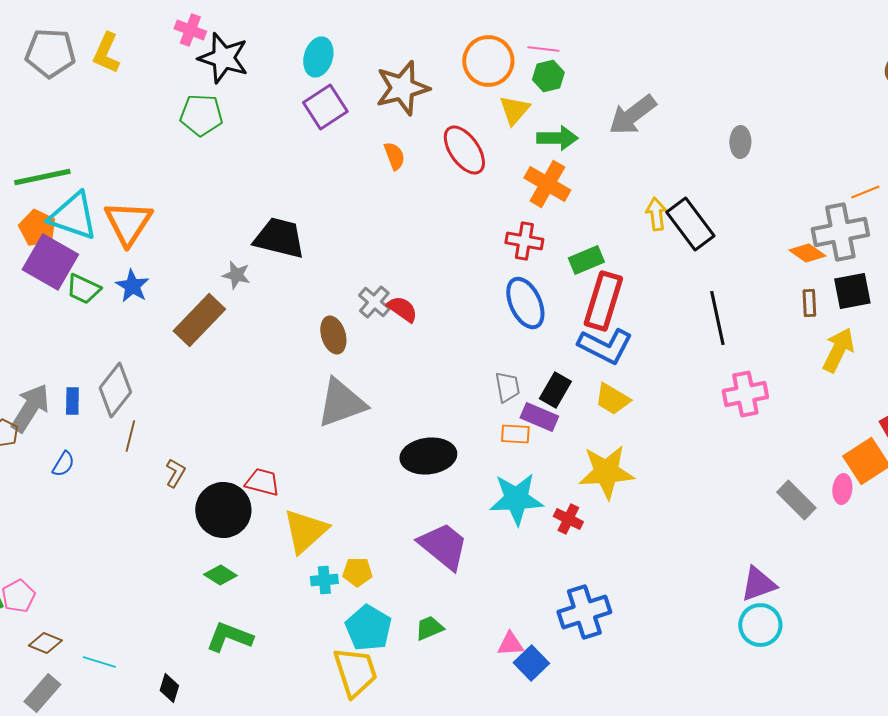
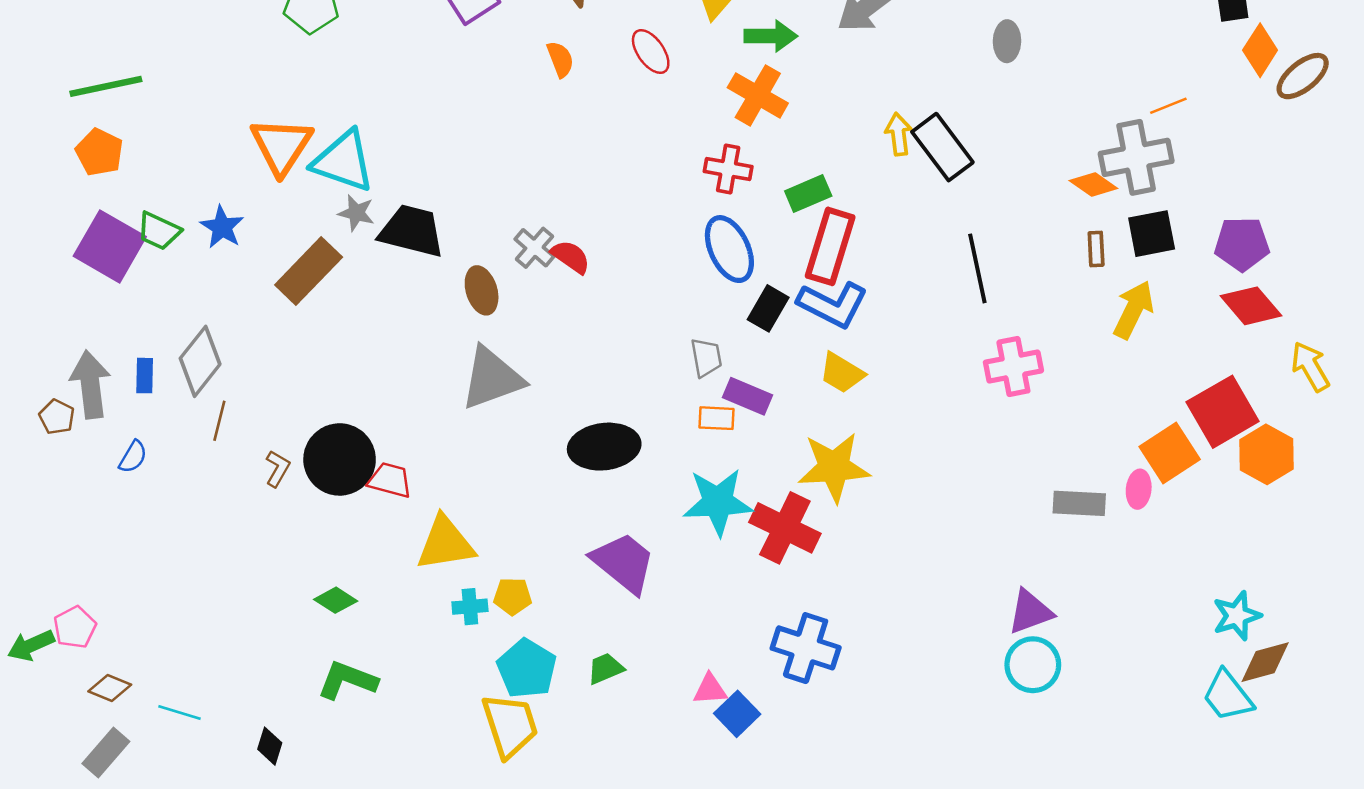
red ellipse: (464, 150) -> (651, 52), size x0.7
cyan triangle: (73, 216) -> (343, 161), moved
orange triangle: (128, 223) -> (281, 146), moved
black trapezoid: (279, 238) -> (412, 231), moved
purple square: (50, 262) -> (110, 246), moved
black rectangle: (555, 390) -> (768, 308), moved
gray arrow: (30, 408) -> (90, 385), turned -39
gray rectangle: (796, 500) -> (1079, 503), turned -42
black circle: (223, 510) -> (340, 459), moved
red cross: (568, 519) -> (785, 528), size x1.8
yellow triangle: (305, 531) -> (445, 543), turned 33
blue cross: (584, 612) -> (806, 648), turned 36

